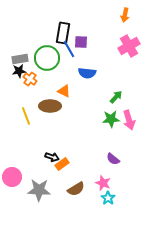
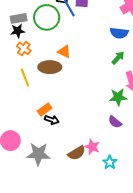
blue semicircle: (87, 73) -> (119, 33), moved
orange cross: (30, 79) -> (24, 48), moved
green star: (111, 119) -> (118, 97), moved
orange rectangle: (62, 164) -> (45, 110), moved
pink star: (103, 183) -> (92, 147), moved

